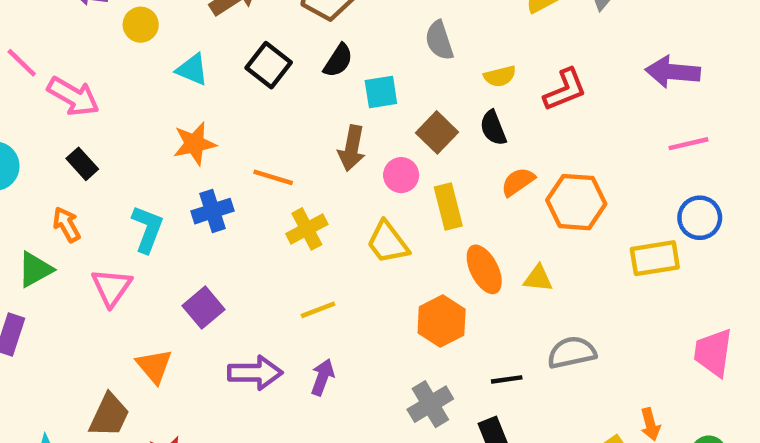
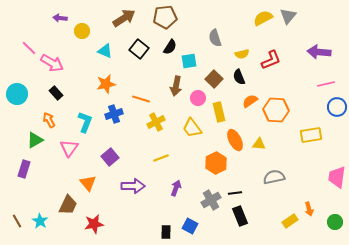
blue circle: (700, 218) -> (337, 107), moved
purple arrow: (323, 377) -> (176, 188), moved
black line: (507, 379) -> (235, 193), moved

